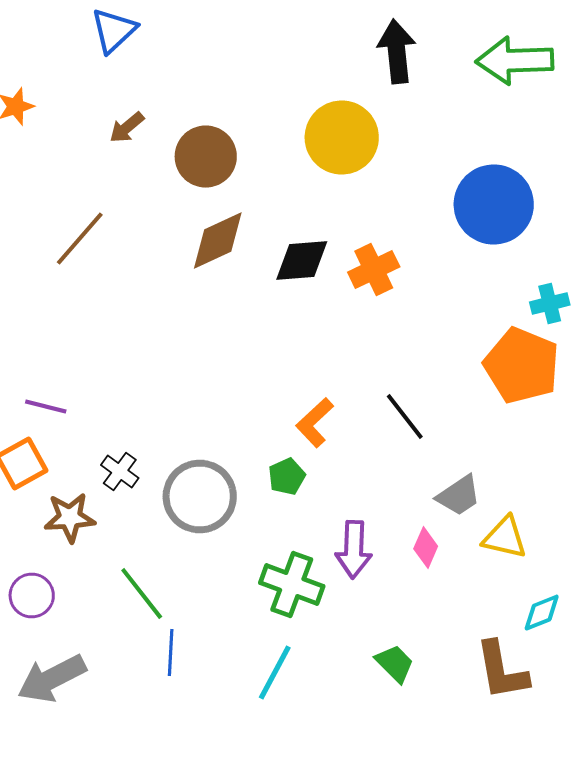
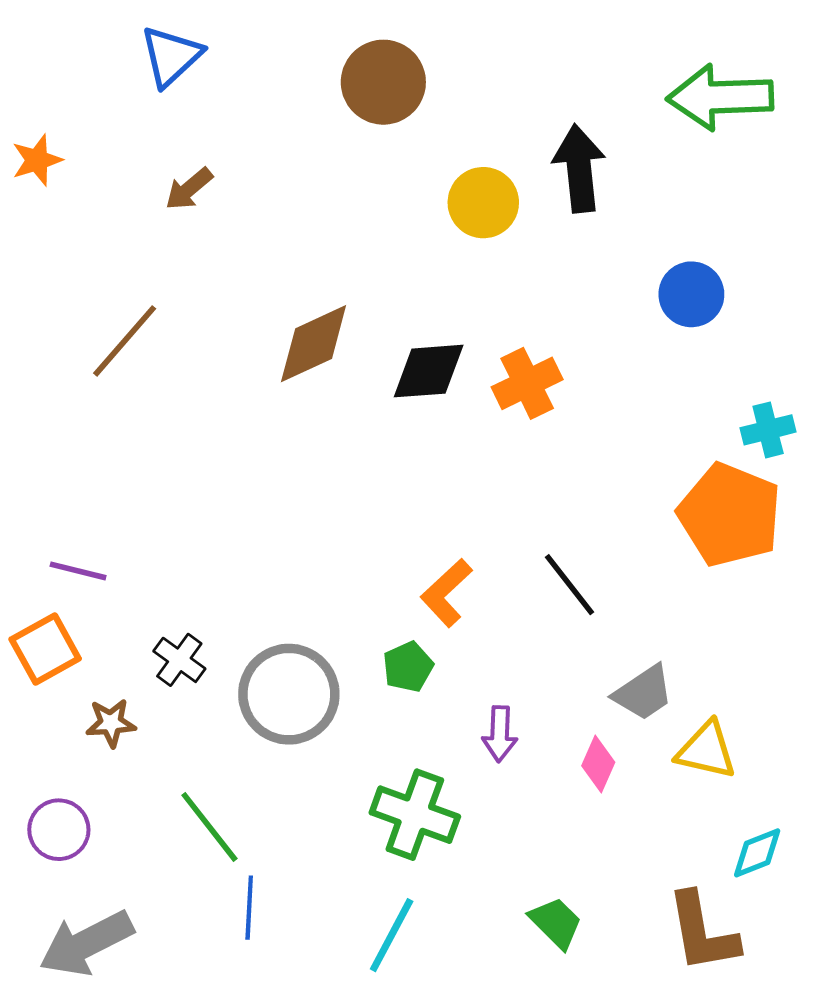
black arrow: (397, 52) -> (579, 168), moved
yellow circle: (342, 138) -> (483, 203), size x0.7
brown circle: (206, 156) -> (383, 82), moved
blue circle: (494, 204) -> (691, 294), size x0.6
brown star: (70, 518) -> (111, 723), size x0.7
purple arrow: (354, 550) -> (500, 734), moved, size x0.7

